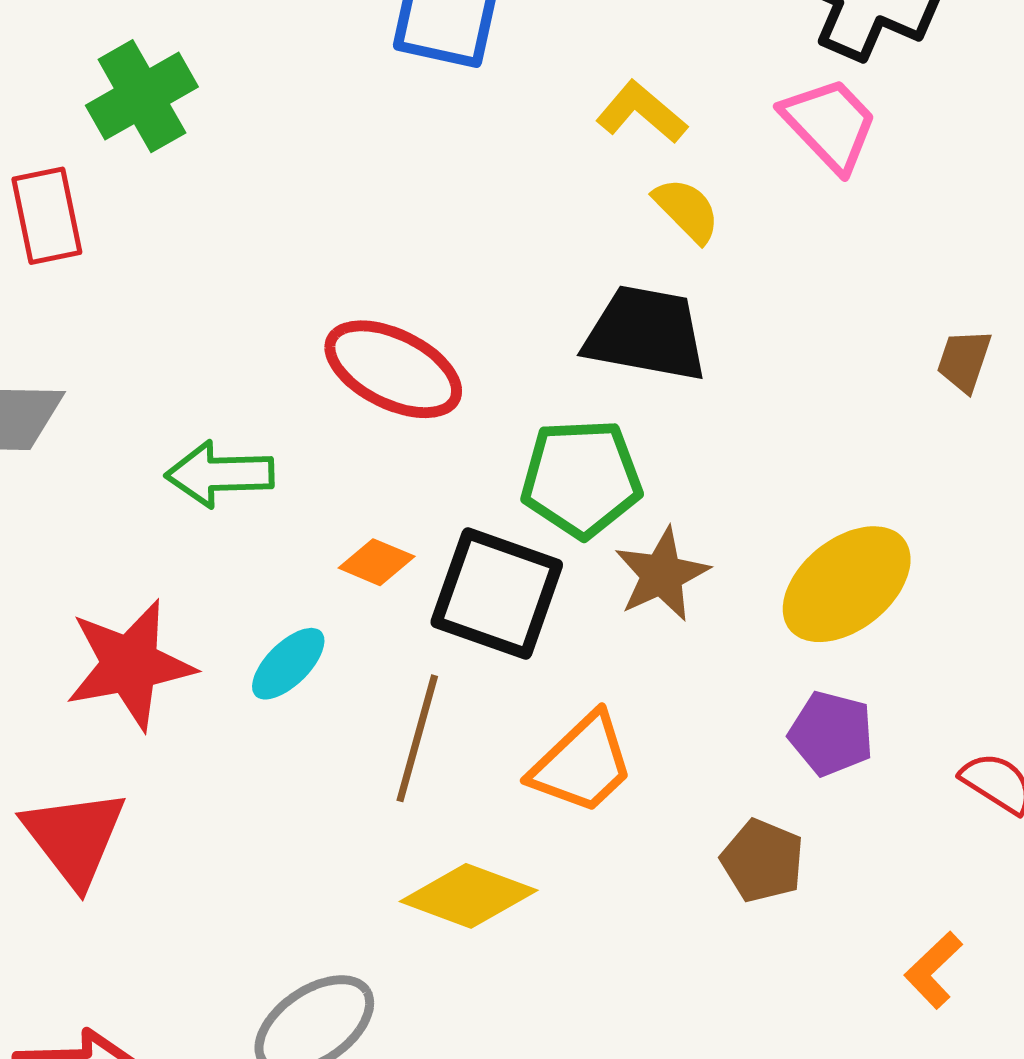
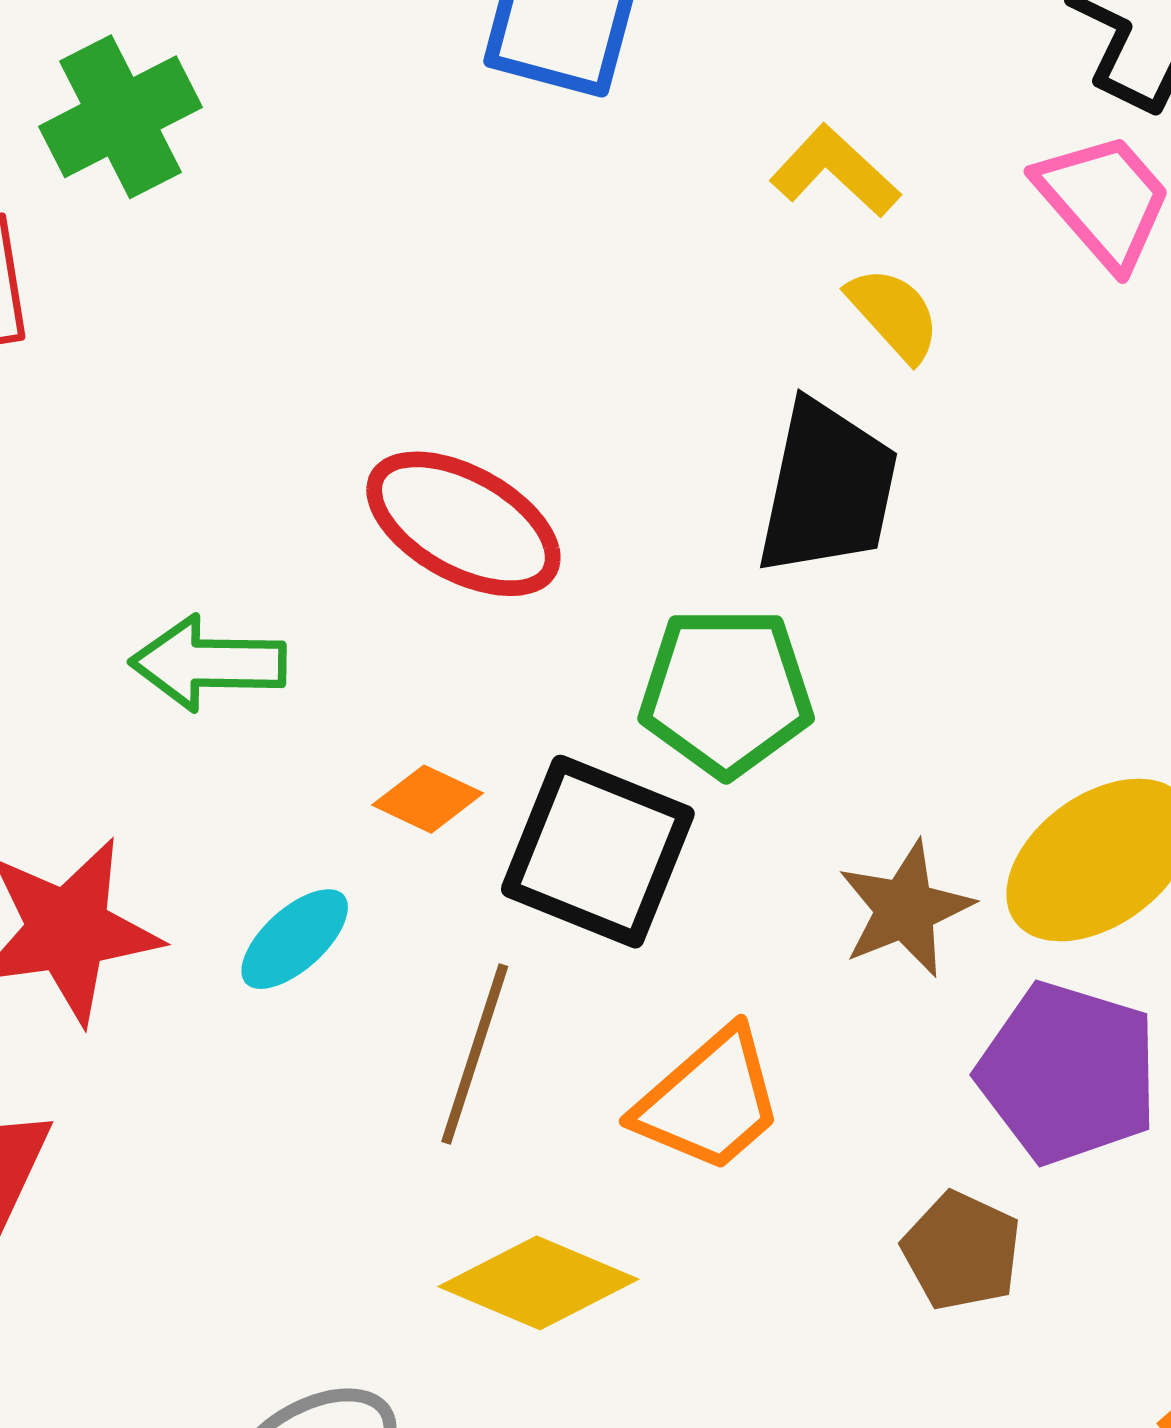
black trapezoid: (646, 334) -> (827, 488), turned 89
brown star: (662, 575) -> (905, 909), moved
purple pentagon: (831, 734) -> (1068, 1073), size x1.5

